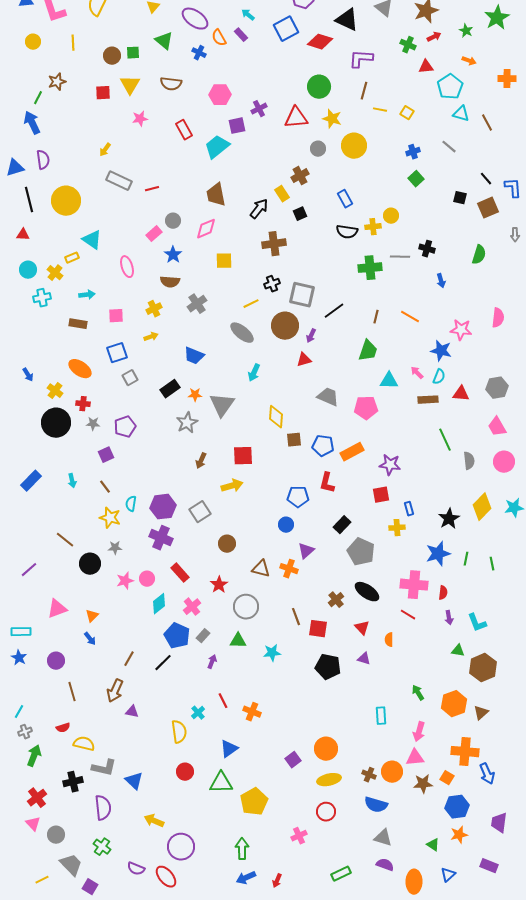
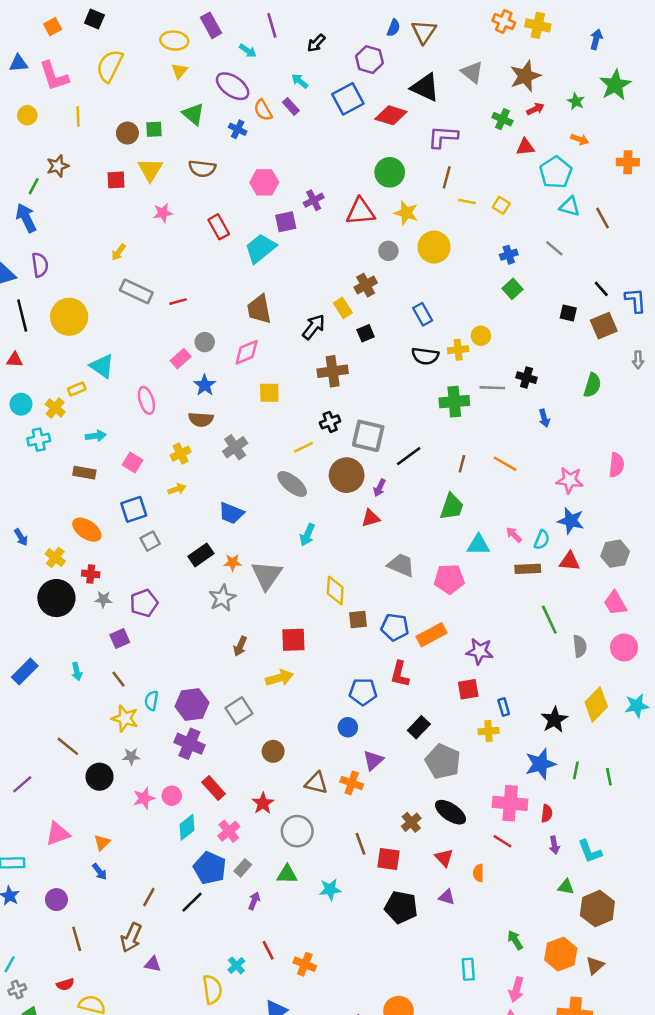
pink square: (116, 316) -> (132, 462), turned 35
blue star: (441, 351) -> (571, 521), moved

